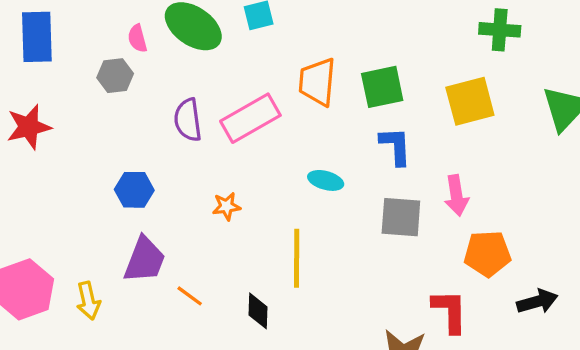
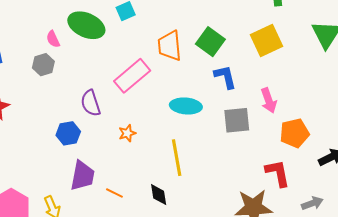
green square: (382, 87) -> (210, 42), turned -32
purple semicircle: (188, 120) -> (91, 103), moved
cyan ellipse: (326, 180) -> (186, 106), size x1.4

